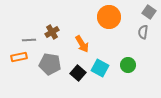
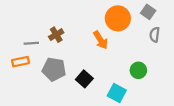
gray square: (149, 12) -> (148, 12), moved
orange arrow: (82, 44) -> (101, 40), moved
cyan square: (100, 68) -> (117, 93), moved

